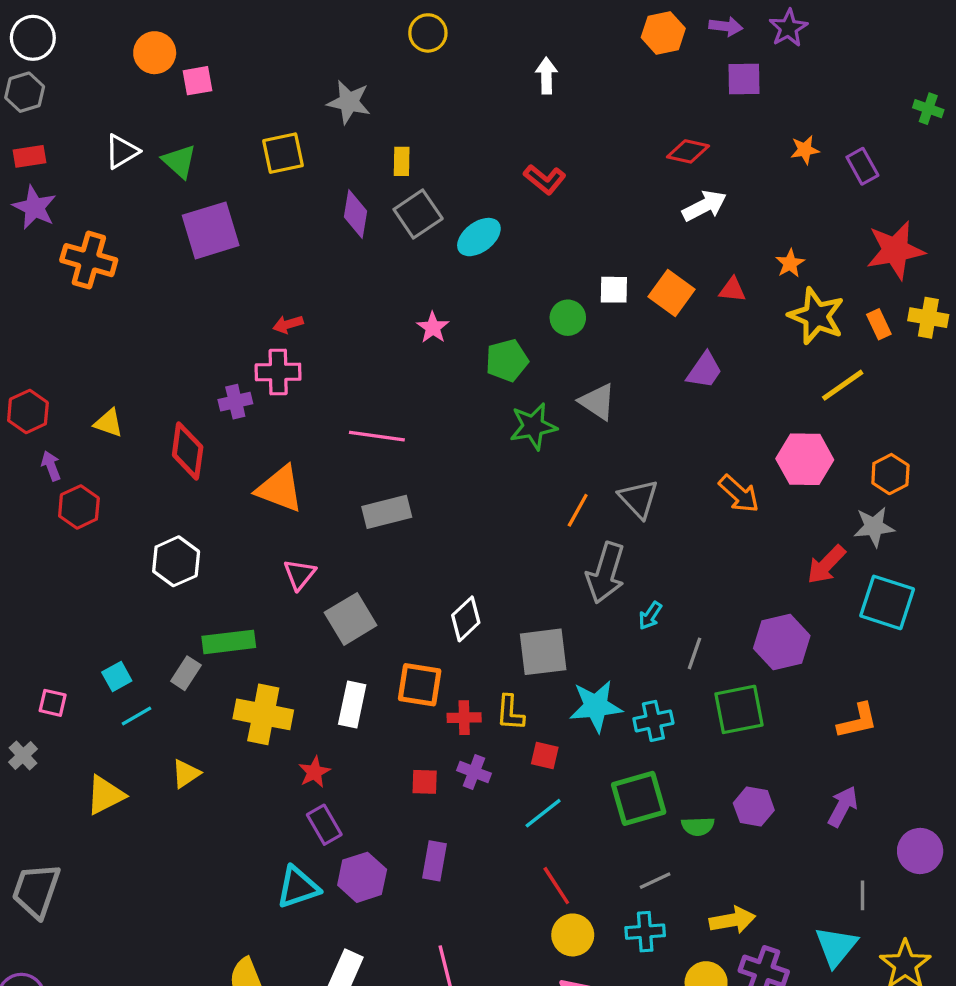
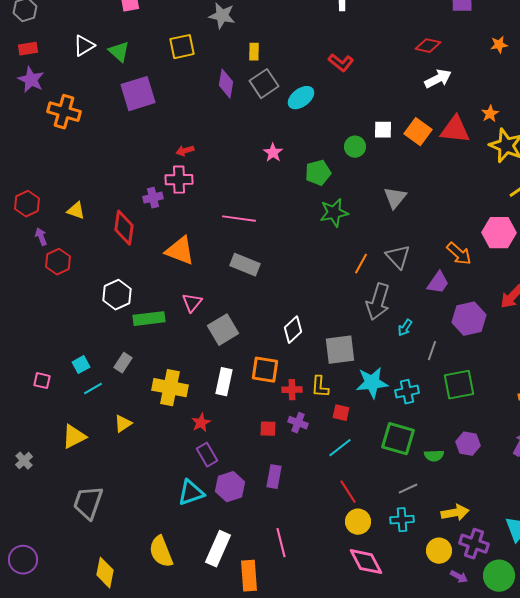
red triangle: (732, 290) -> (455, 130), size x1.8
purple trapezoid: (704, 370) -> (438, 283), moved
gray triangle: (597, 402) -> (395, 198), moved, turned 35
gray rectangle: (387, 512) -> (245, 265), turned 36
green rectangle: (229, 642) -> (149, 319), moved
purple hexagon: (782, 642) -> (469, 319), moved
gray cross: (23, 756) -> (24, 461), moved
green square: (639, 798) -> (398, 439), turned 32
gray trapezoid: (36, 890) -> (88, 503), moved

